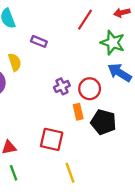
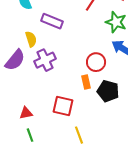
purple rectangle: (39, 41) -> (52, 21), size x1.5
purple cross: (62, 86) -> (45, 60), moved, size x1.5

